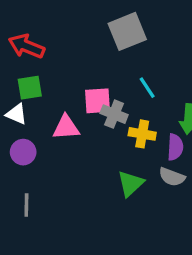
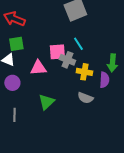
cyan line: (147, 88) -> (78, 44), moved
gray semicircle: (172, 177) -> (85, 98), moved
green triangle: (131, 183) -> (46, 102), moved

